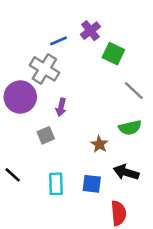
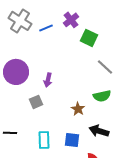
gray cross: (44, 69) -> (20, 21), moved
black line: (13, 175) -> (10, 133), turned -40

